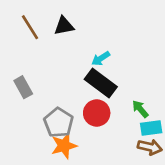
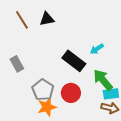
cyan arrow: (101, 59) -> (97, 49), moved
green arrow: (140, 109) -> (103, 80), size x1.6
red circle: (97, 113) -> (71, 93), moved

